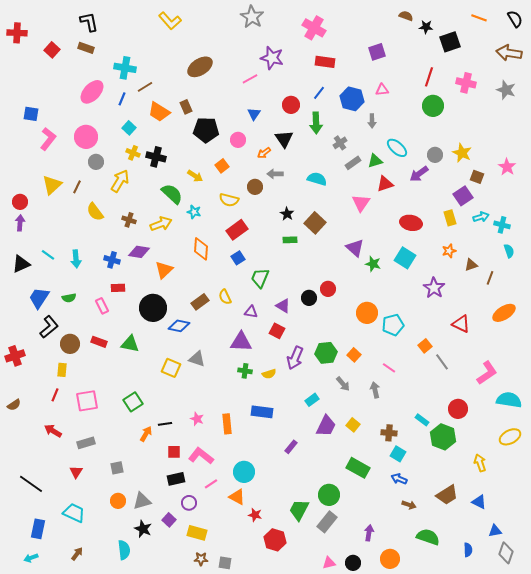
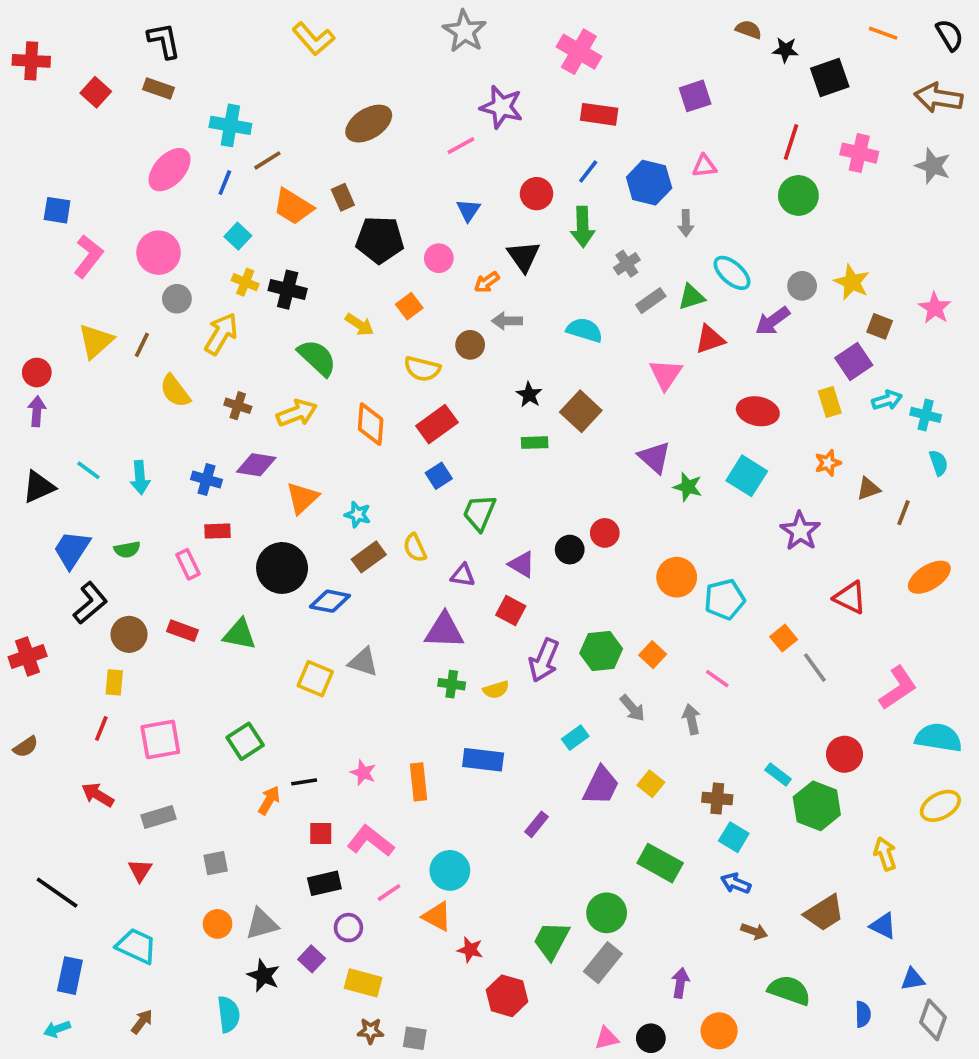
cyan star: (194, 212) -> (358, 515), moved
orange diamond: (201, 249) -> (371, 424), moved

